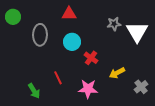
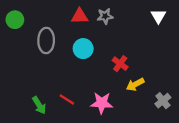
gray star: (114, 24) -> (105, 16), moved
white triangle: (137, 32) -> (158, 16), moved, size x0.6
red cross: (91, 58) -> (120, 64), moved
red line: (58, 78) -> (67, 99), moved, turned -32

